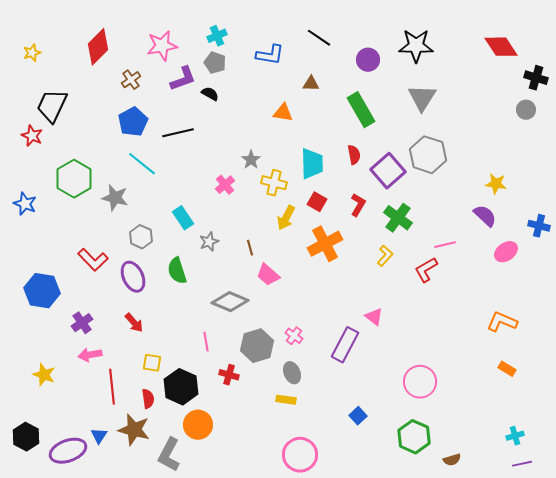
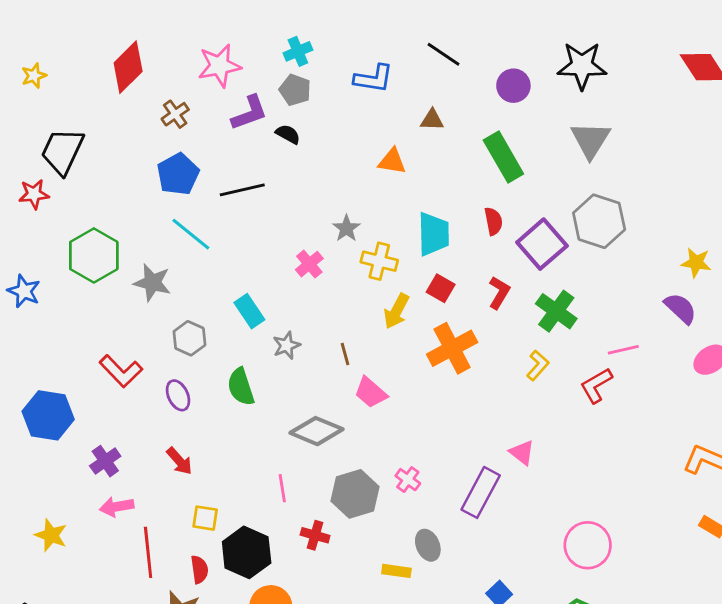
red star: (32, 136) -> (34, 194), turned -30
purple ellipse: (133, 277) -> (178, 395), size x0.7
gray ellipse: (292, 373) -> (428, 545), moved

